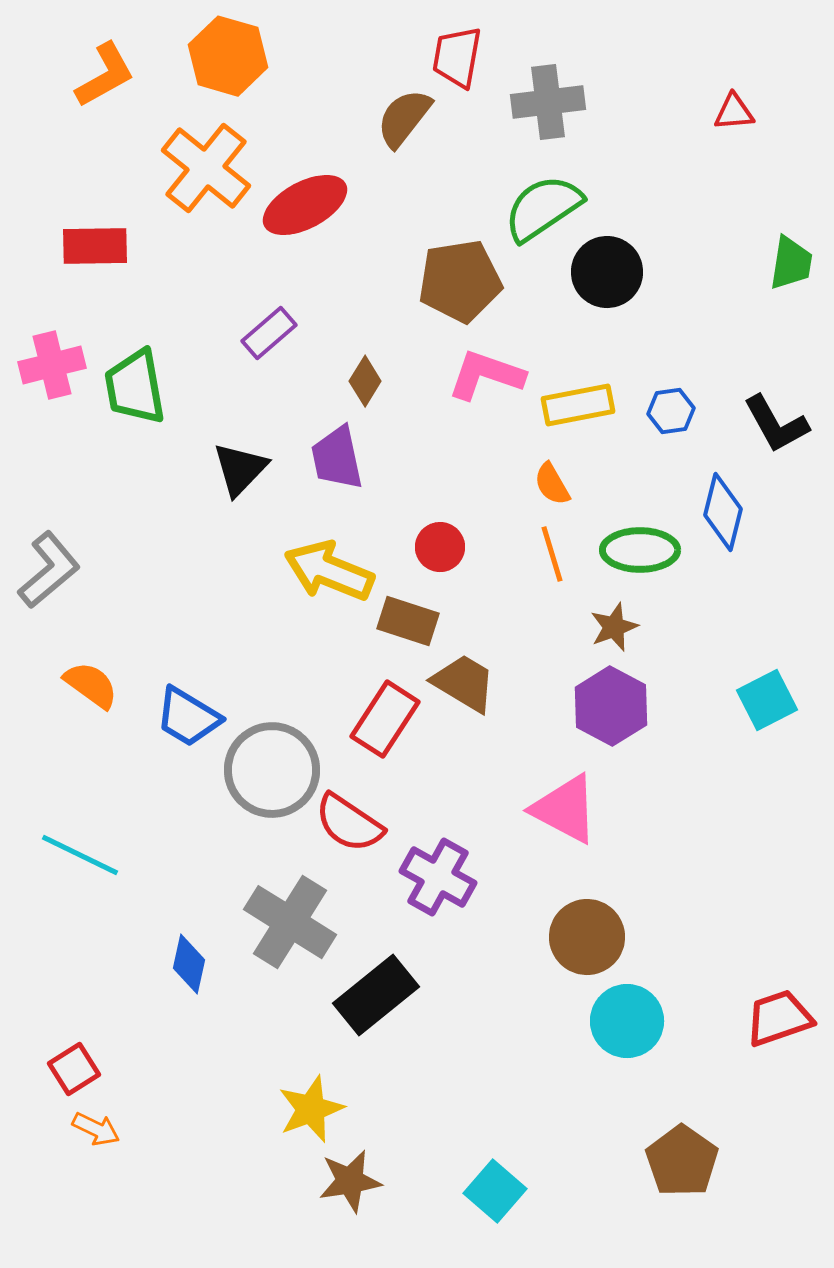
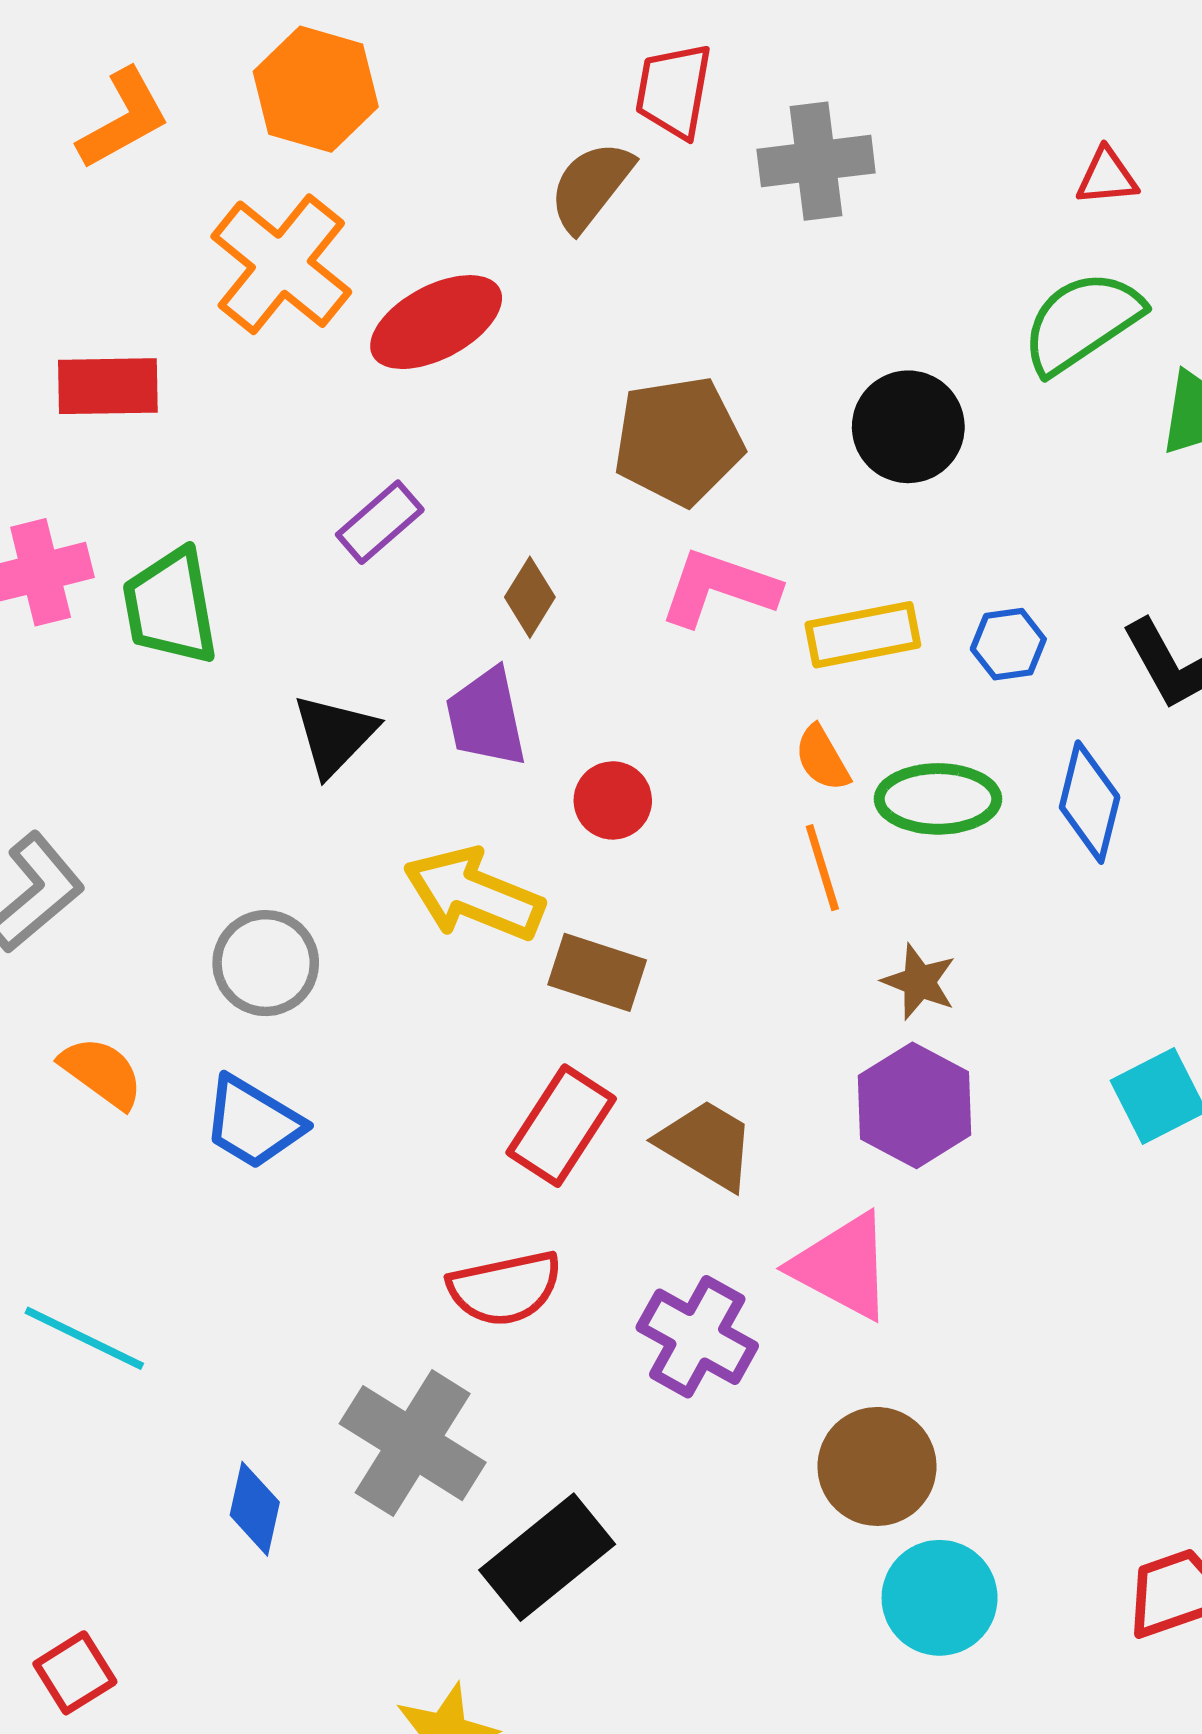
green semicircle: (543, 208) -> (1082, 322), moved
red circle: (440, 547) -> (613, 800), moved
green ellipse: (640, 550) -> (938, 799), moved
brown star: (614, 627) -> (919, 982), turned -30
brown trapezoid: (464, 683) -> (707, 1144), moved
gray circle: (272, 770) -> (266, 963), moved, size x0.7
red semicircle: (349, 823) -> (505, 1288), turned -46
purple cross: (438, 877) -> (697, 1337), moved

